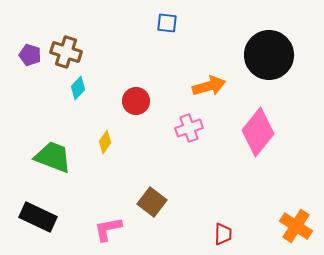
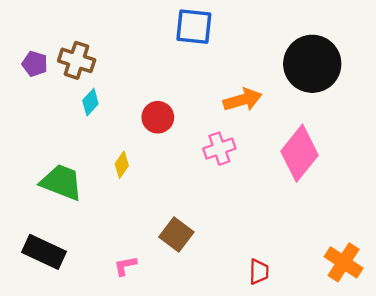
blue square: (167, 23) -> (194, 27), size x1.6
pink L-shape: (108, 229) -> (125, 266), size x0.7

